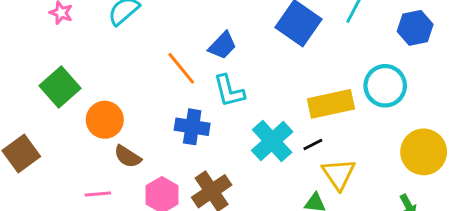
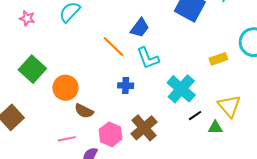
yellow rectangle: (331, 104) -> (218, 59), size x0.6
blue cross: (192, 127) -> (126, 86), size x0.7
black line: (313, 145) -> (195, 116), moved

